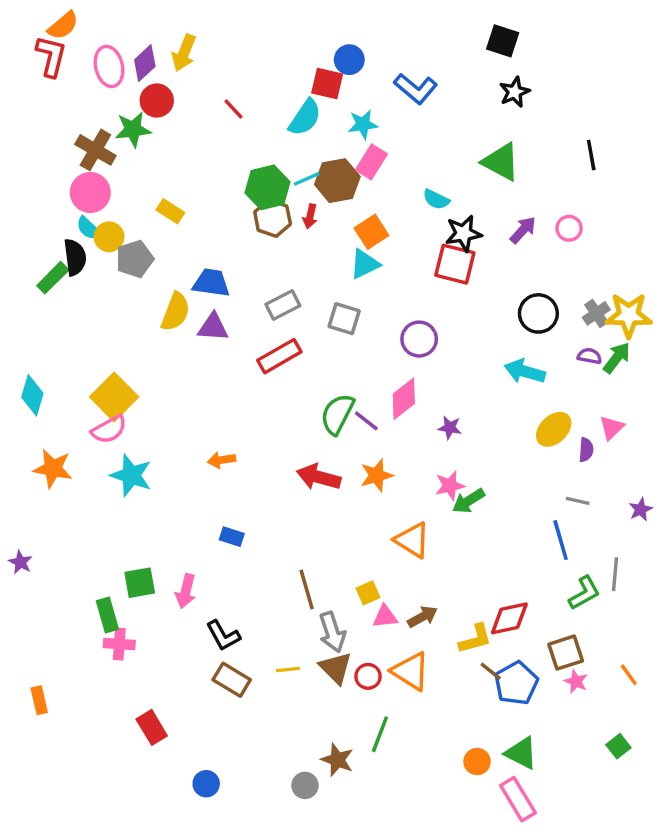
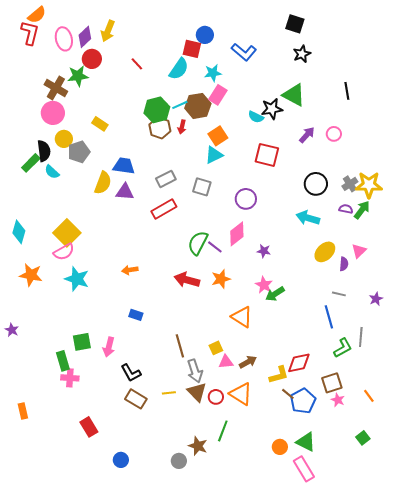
cyan semicircle: (89, 228) -> (52, 172), moved
black star: (463, 233) -> (272, 109), moved
pink star: (450, 486) -> (264, 285), turned -30

